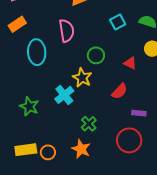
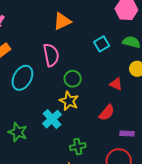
cyan ellipse: (37, 52) -> (22, 78), turned 35
green circle: (96, 55) -> (73, 79), moved
green cross: (89, 124) -> (78, 147), turned 35

